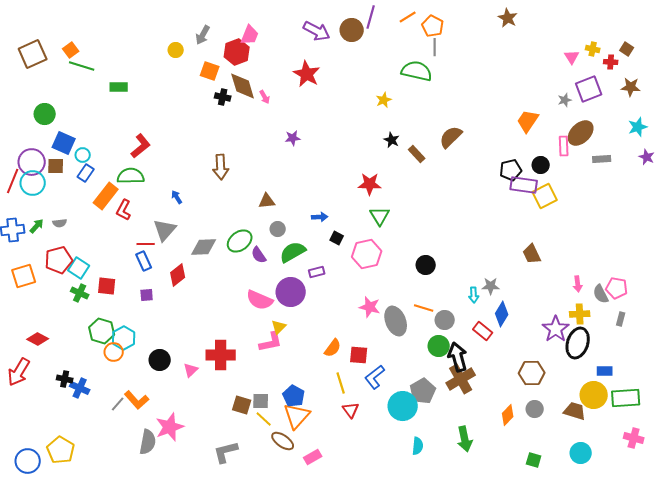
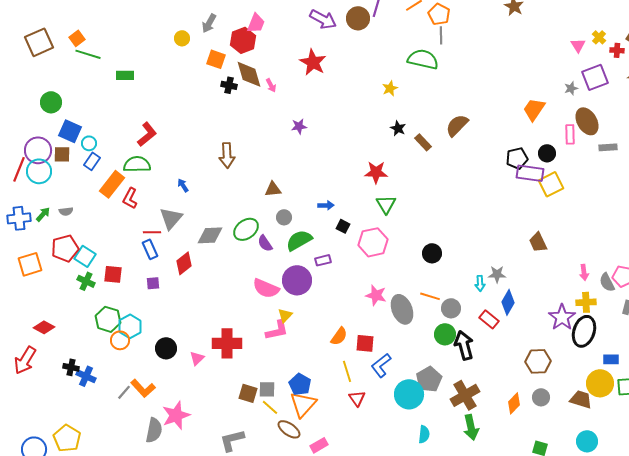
yellow cross: (593, 49) -> (599, 37), turned 32
brown ellipse: (581, 133) -> (587, 121), turned -76
brown cross: (461, 379) -> (465, 395), moved

